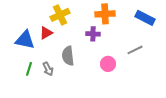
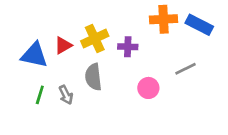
orange cross: (105, 14) -> (163, 19), moved
yellow cross: (60, 15) -> (95, 38), moved

